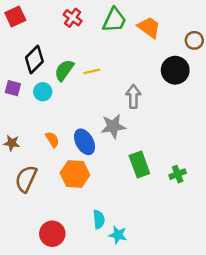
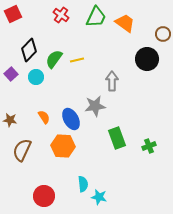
purple square: (13, 88) -> (11, 74), turned 32

